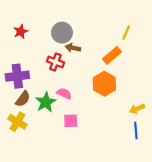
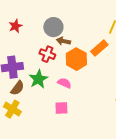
orange hexagon: (104, 84) -> (76, 59), moved
pink semicircle: (64, 94) -> (64, 83), moved
green star: (46, 102) -> (38, 79), moved

